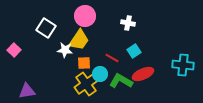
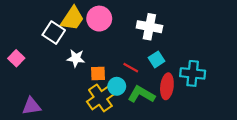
white cross: (128, 23) -> (149, 27), size x1.5
yellow trapezoid: (79, 40) -> (72, 19), moved
cyan cross: (183, 65) -> (193, 73), moved
red ellipse: (143, 74) -> (167, 86), turned -60

